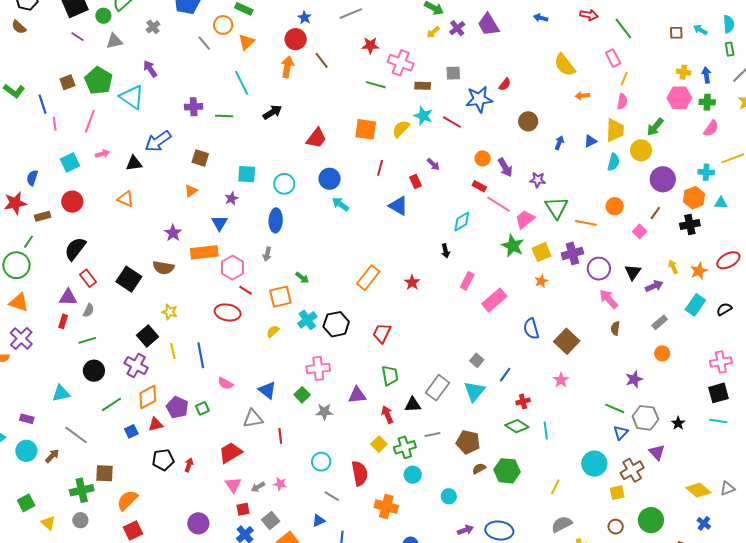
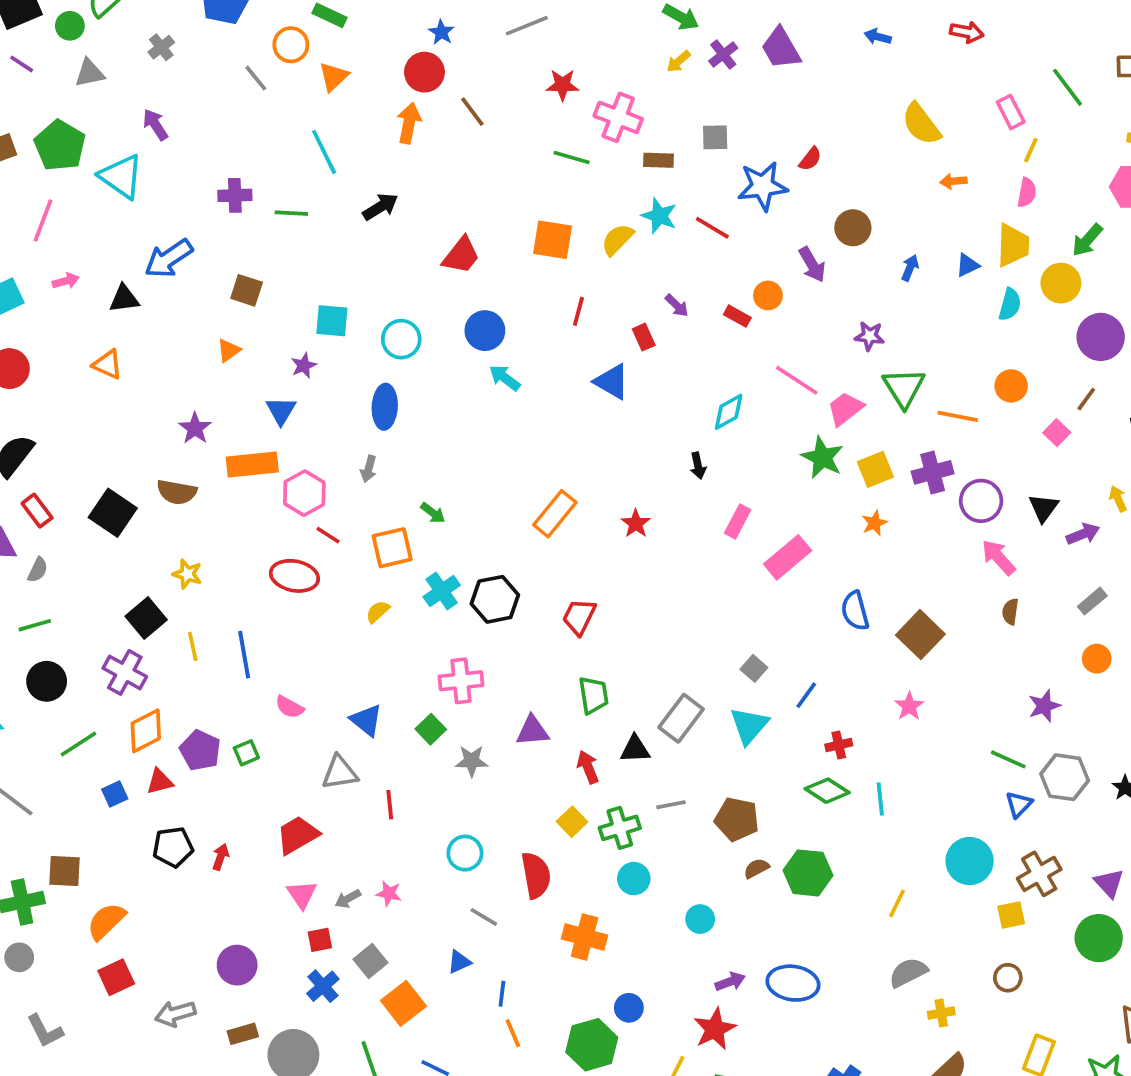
green line: (623, 28) -> (1067, 87), moved
purple arrow: (505, 167) -> (812, 264), moved
red rectangle: (479, 186) -> (737, 316), moved
purple triangle: (657, 452) -> (1109, 883), moved
green circle: (651, 520) -> (1099, 938), moved

